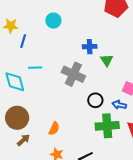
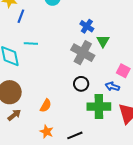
blue cross: (90, 47) -> (87, 26), turned 32
gray cross: (73, 74) -> (83, 53), moved
black circle: (95, 100) -> (81, 84), moved

